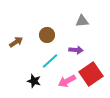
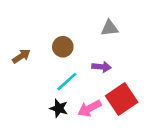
black star: (34, 81) -> (59, 108), moved

